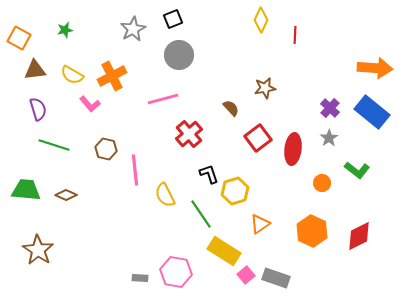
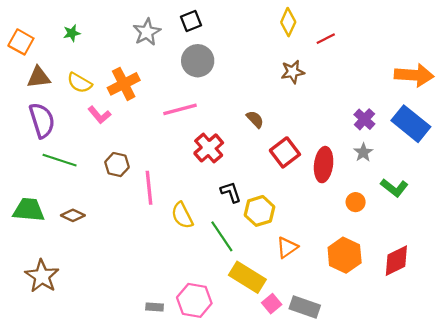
red line: (295, 35) -> (326, 39), turned 60
brown star: (265, 88) -> (293, 72), moved
purple semicircle: (38, 109) -> (42, 120), size x1.4

